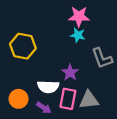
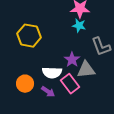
pink rectangle: (68, 99) -> (70, 84), turned -48
gray triangle: (89, 100) -> (86, 70), moved

